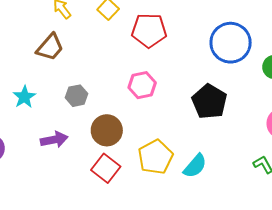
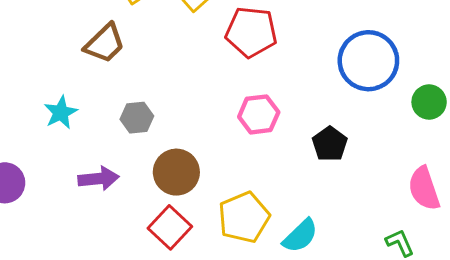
pink hexagon: (142, 85) -> (259, 114), moved
black pentagon: (209, 102) -> (330, 144), size x0.7

